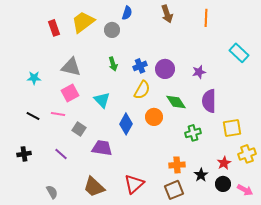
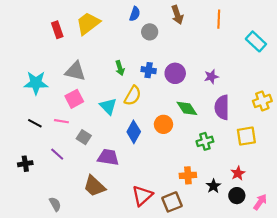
gray circle: (112, 30) -> (150, 32), moved
cyan rectangle: (239, 53) -> (256, 41), moved
blue cross: (140, 66) -> (149, 70), turned 32
cyan star: (34, 78) -> (36, 83), size x1.6
yellow semicircle: (142, 90) -> (133, 96), moved
purple line: (61, 154) -> (57, 154), moved
yellow cross: (247, 154) -> (262, 101), moved
brown trapezoid: (94, 187) -> (94, 186), moved
brown square: (174, 190) -> (172, 202), moved
pink arrow: (245, 190) -> (260, 202), turned -84

